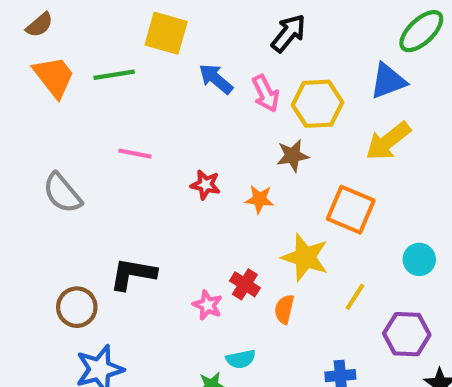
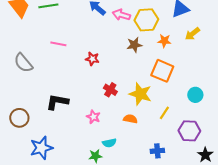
pink arrow: (266, 93) -> (121, 15), turned 132
yellow arrow: (388, 141) -> (192, 34), moved, size x0.7
orange star: (259, 199) -> (164, 41), moved
red cross: (245, 284) -> (110, 90), moved
brown circle: (77, 307) -> (19, 118), moved
orange semicircle: (284, 309) -> (130, 119), turned 88

